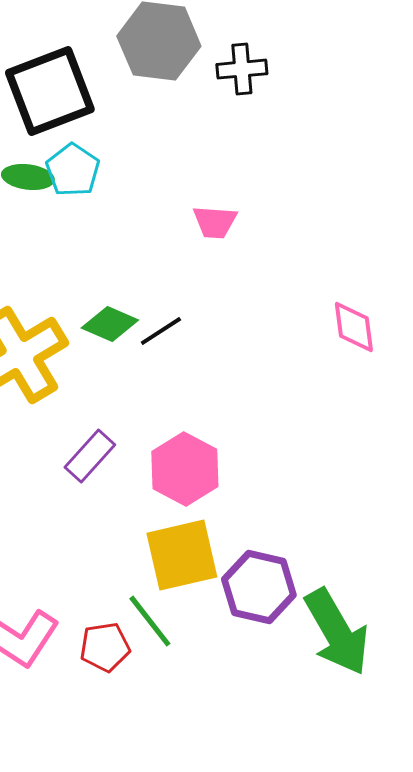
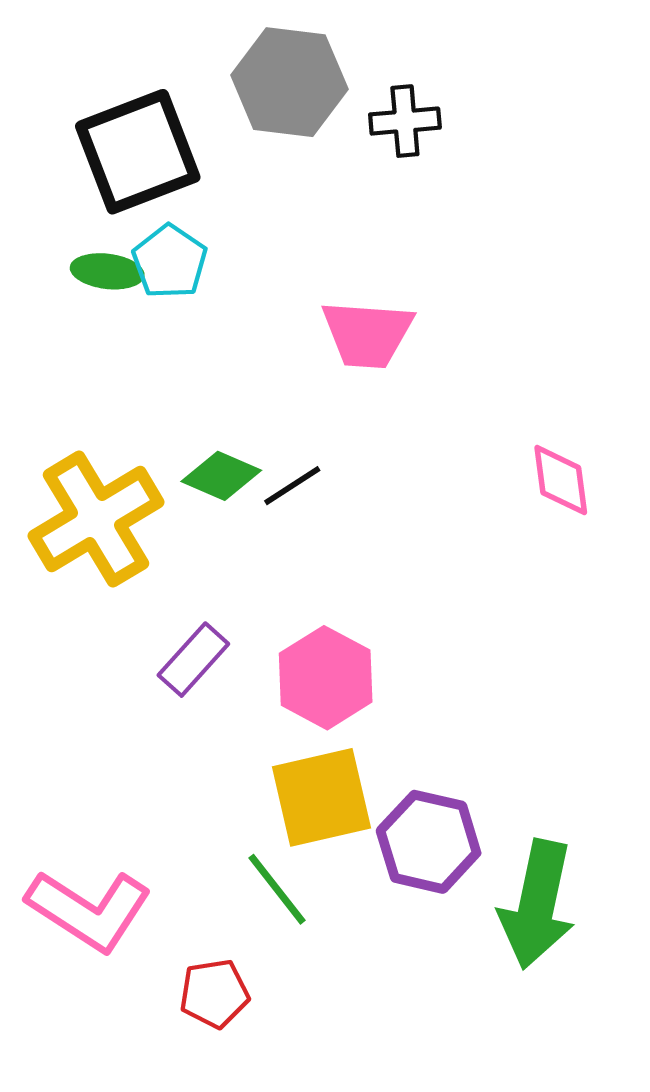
pink trapezoid: (215, 222) -> (367, 334), size x1.5
green arrow: (337, 632) -> (537, 904), turned 42
red pentagon: (105, 647) -> (214, 994), moved

